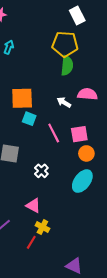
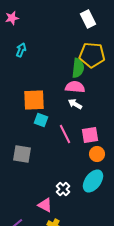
yellow pentagon: (65, 44) -> (92, 55), moved
pink semicircle: (87, 94) -> (75, 87), moved
white cross: (41, 171) -> (63, 189), moved

